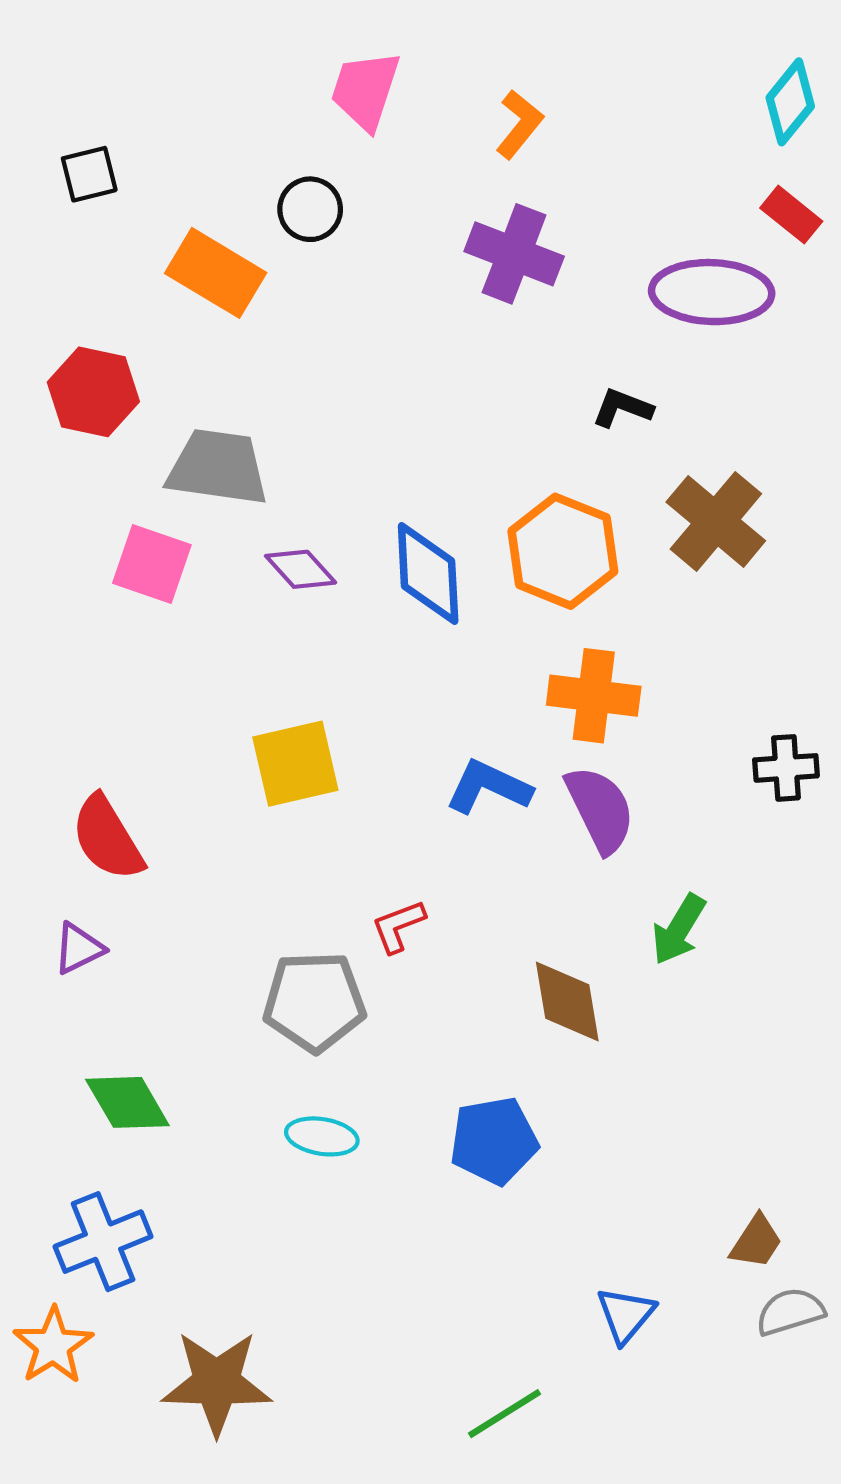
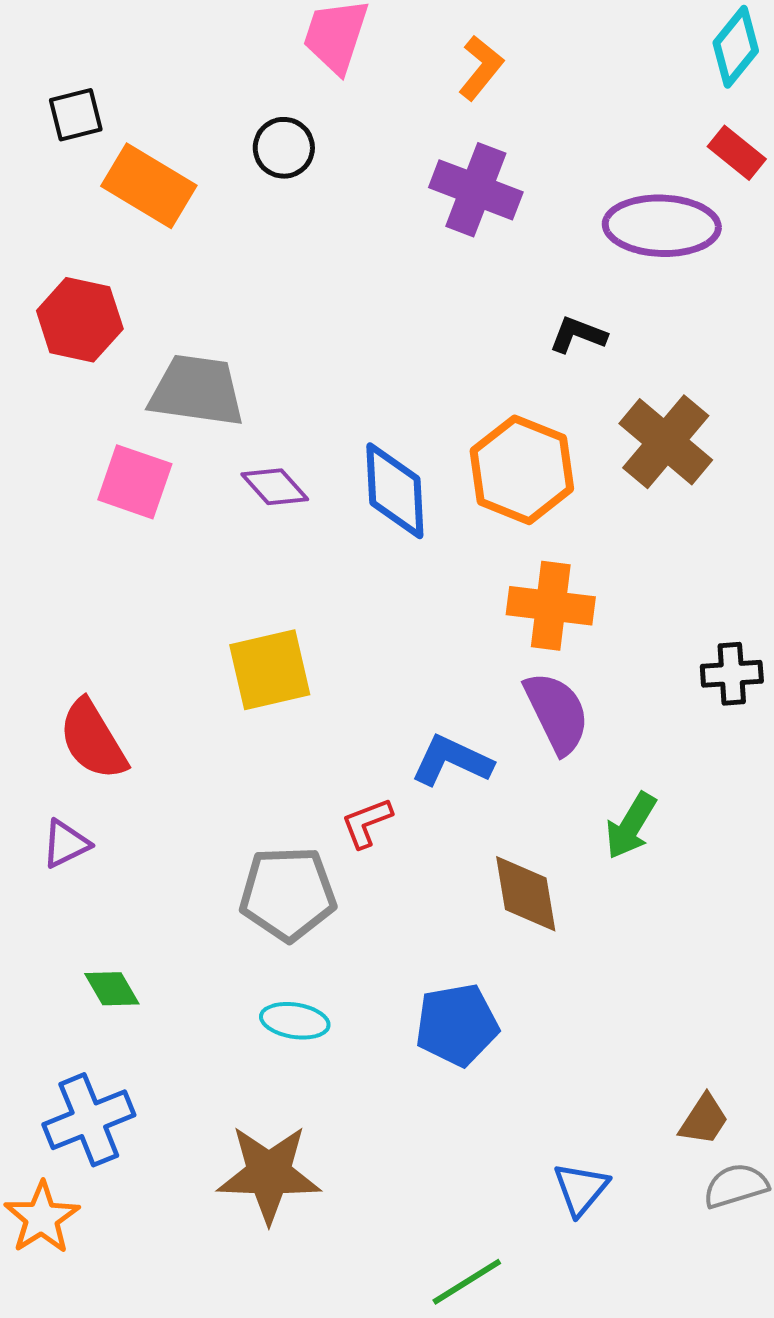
orange rectangle: (216, 273) -> (149, 186), moved
blue L-shape: (489, 787) -> (452, 761), moved
green diamond: (127, 1102) -> (112, 989), size x0.7
brown star: (217, 1383) -> (269, 1174), moved

